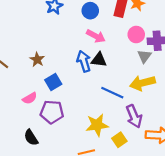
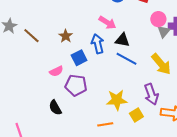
pink arrow: (96, 36) -> (107, 23), moved
gray triangle: (144, 56) -> (164, 32), moved
blue arrow: (84, 61) -> (98, 44), moved
yellow arrow: (142, 83) -> (161, 64), turned -120
blue line: (112, 93) -> (126, 59), moved

